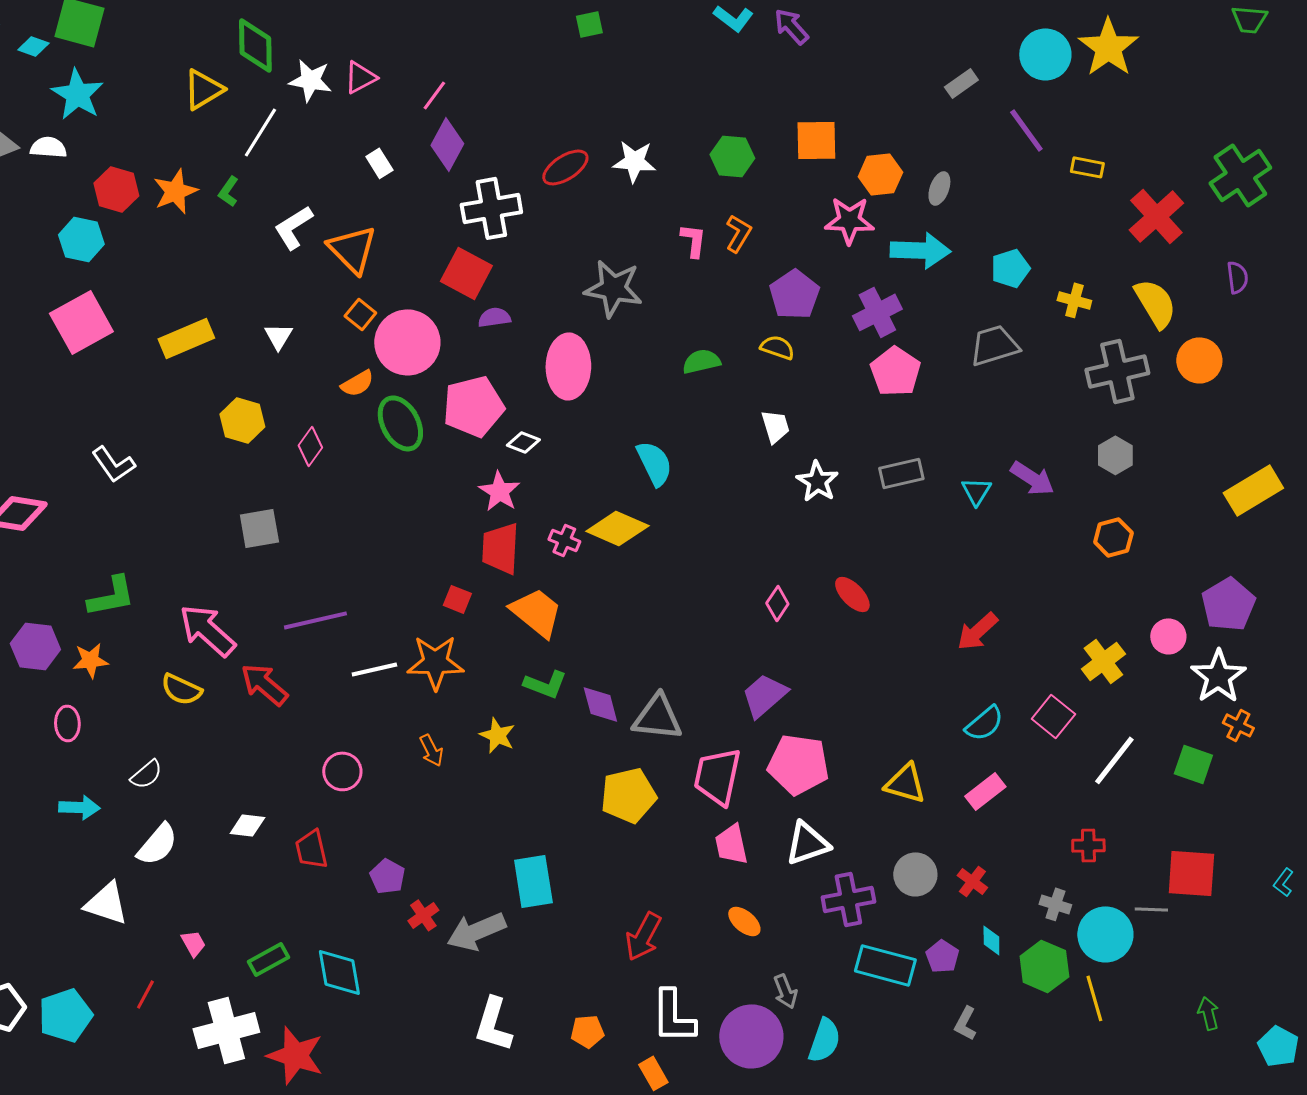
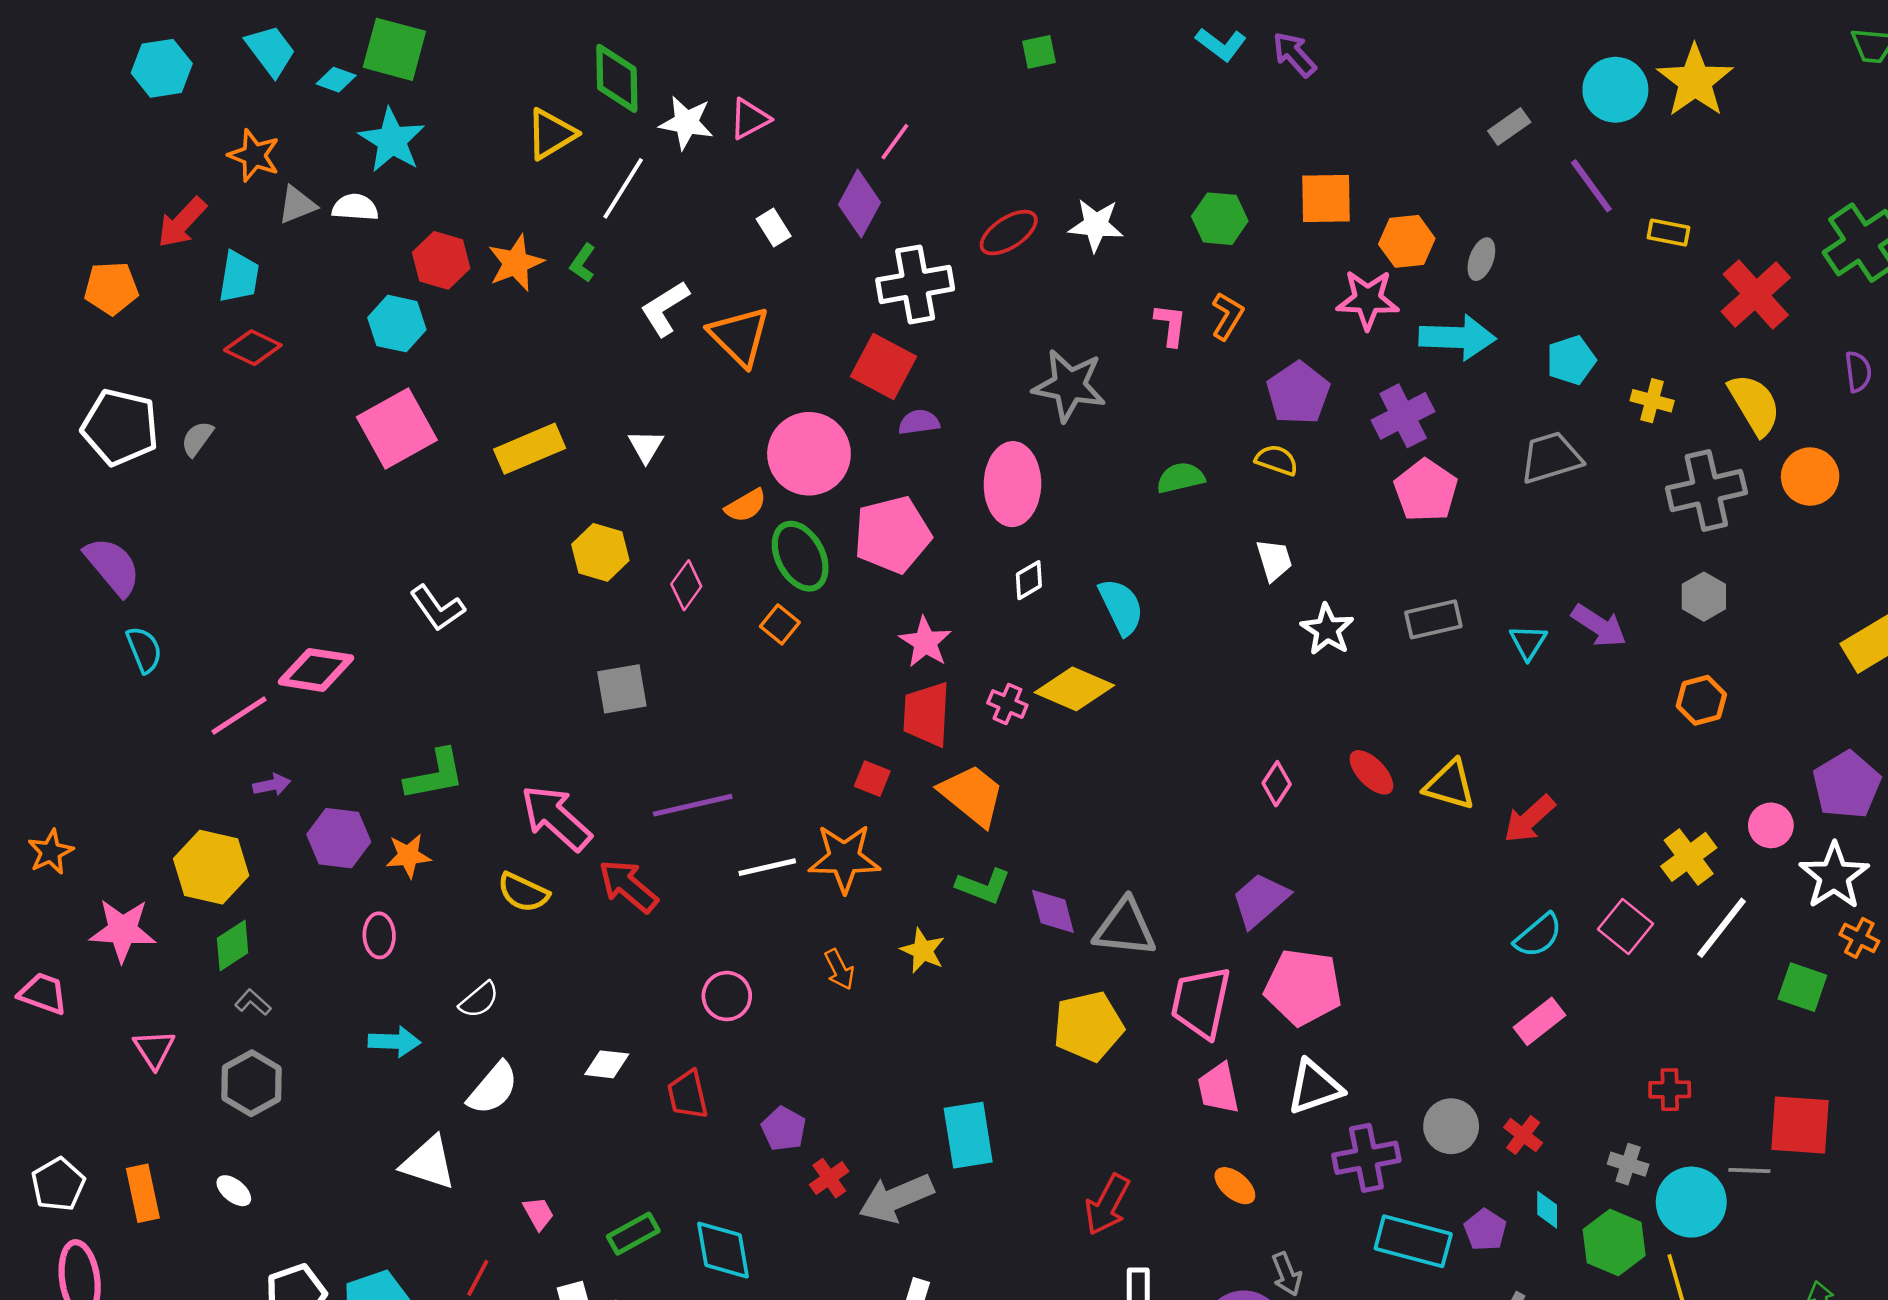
pink line: (434, 95) -> (895, 142), moved
orange square: (360, 314) -> (780, 624), moved
white diamond: (523, 442) -> (1029, 580), moved, turned -52
white line: (1114, 760) -> (1722, 928), moved
yellow triangle: (905, 783) -> (1450, 785), moved

